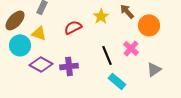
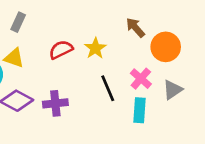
yellow star: (101, 16) -> (95, 48), moved
gray triangle: (154, 69) -> (173, 90), moved
cyan rectangle: (117, 81) -> (139, 110), moved, turned 54

